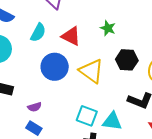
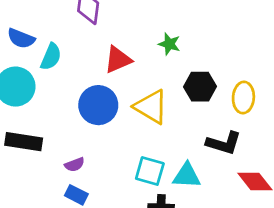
cyan semicircle: (38, 32) -> (51, 57), moved
red triangle: (71, 36) -> (118, 60), turned -45

